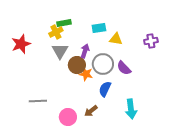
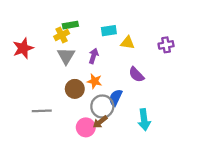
gray circle: (103, 64) -> (102, 106), moved
brown circle: (77, 65) -> (75, 89), moved
pink circle: (68, 117) -> (86, 127), moved

